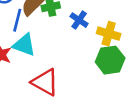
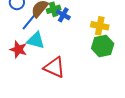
blue line: (17, 20) -> (29, 22), turned 30
blue cross: (79, 20) -> (63, 15), moved

